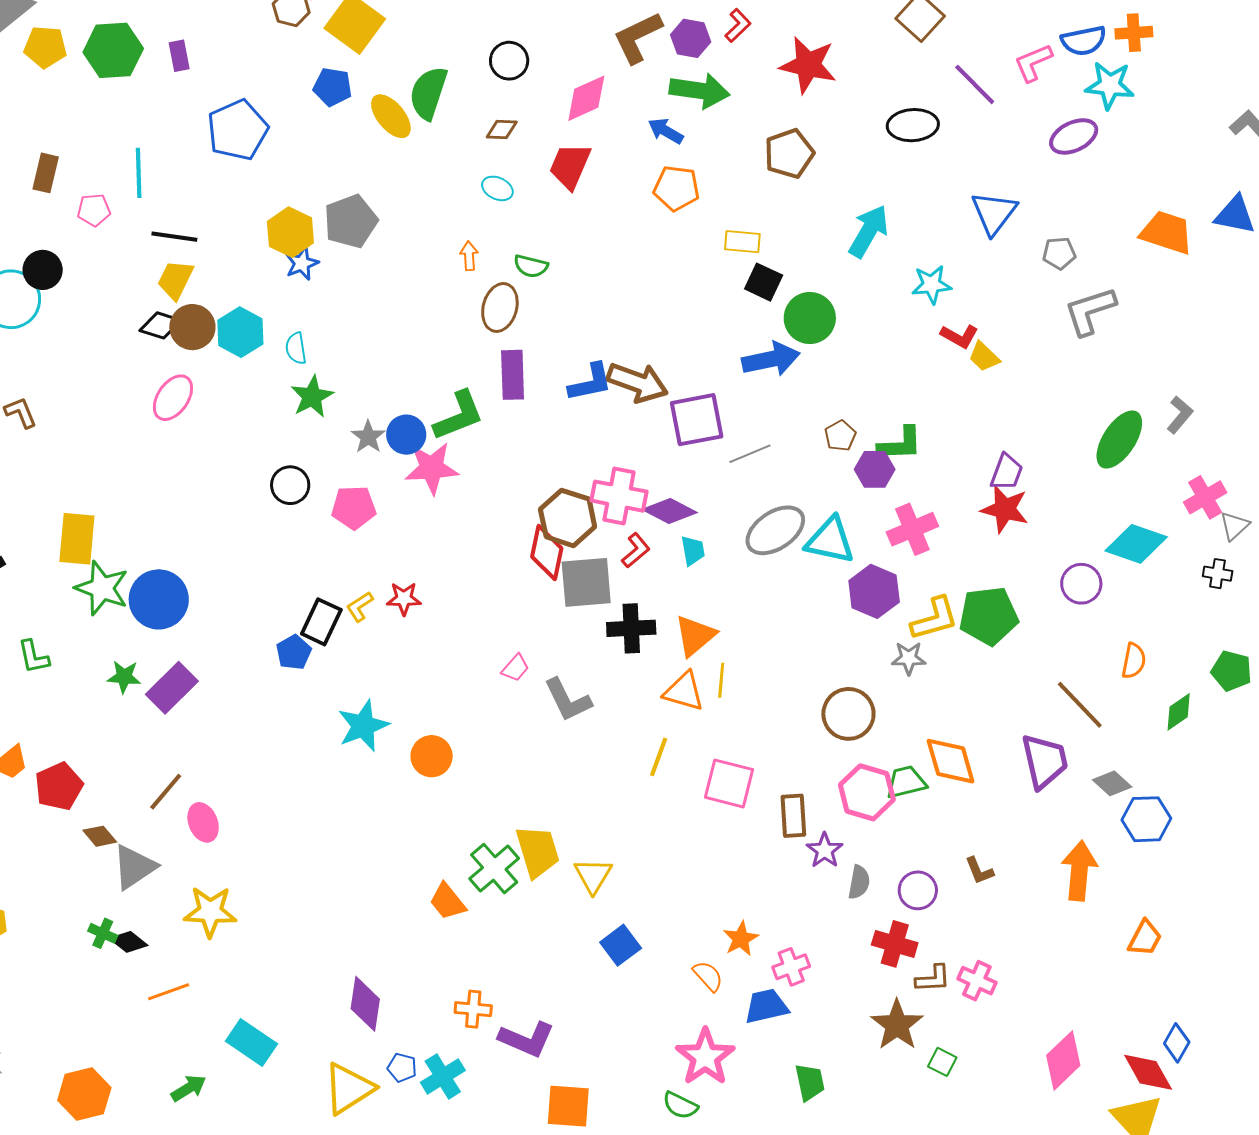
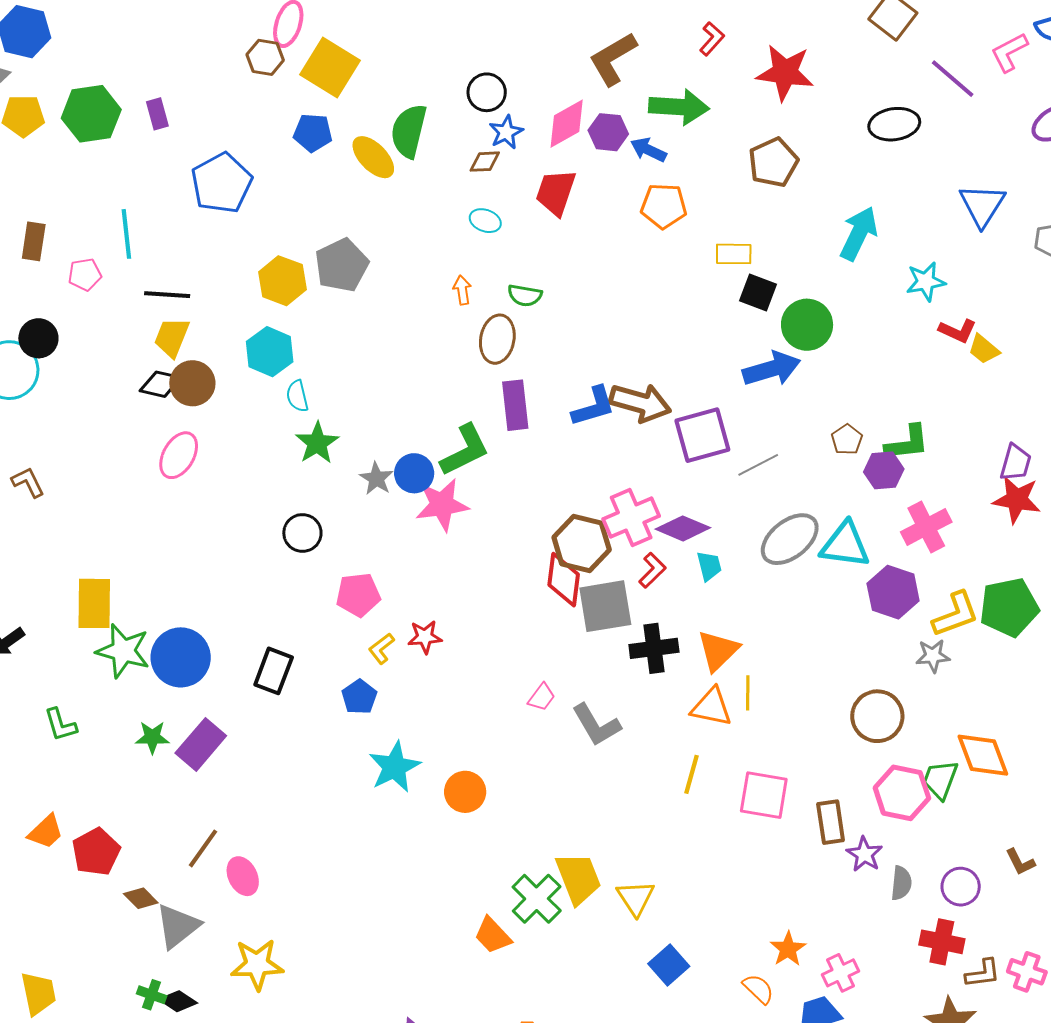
purple hexagon: (691, 38) -> (608, 132), moved
blue star: (302, 263) -> (506, 132), moved
cyan hexagon: (240, 332) -> (270, 352), moved
pink cross: (619, 496) -> (631, 517), turned -30
pink pentagon: (354, 507) -> (358, 595), moved
black rectangle: (321, 622) -> (274, 671), moved
blue pentagon: (294, 652) -> (359, 697), moved
green trapezoid: (906, 782) -> (940, 780), turned -51

